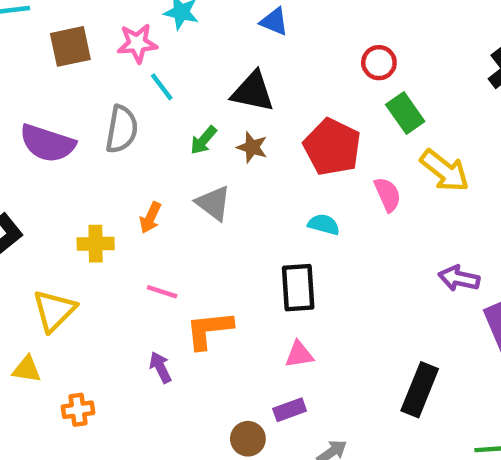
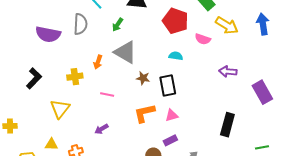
brown star: (252, 147) -> (143, 78), moved
pink semicircle: (388, 194) -> (203, 39), turned 140
gray triangle: (214, 203) -> (125, 52), size x1.4
purple arrow: (459, 278) -> (228, 71), moved
orange L-shape: (209, 330) -> (144, 113), moved
purple arrow: (160, 367) -> (101, 129), moved, turned -88
yellow triangle: (27, 369) -> (51, 144), moved

